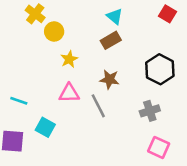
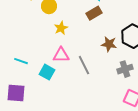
brown star: (110, 79) -> (109, 44), moved
cyan square: (45, 127) -> (47, 72), moved

